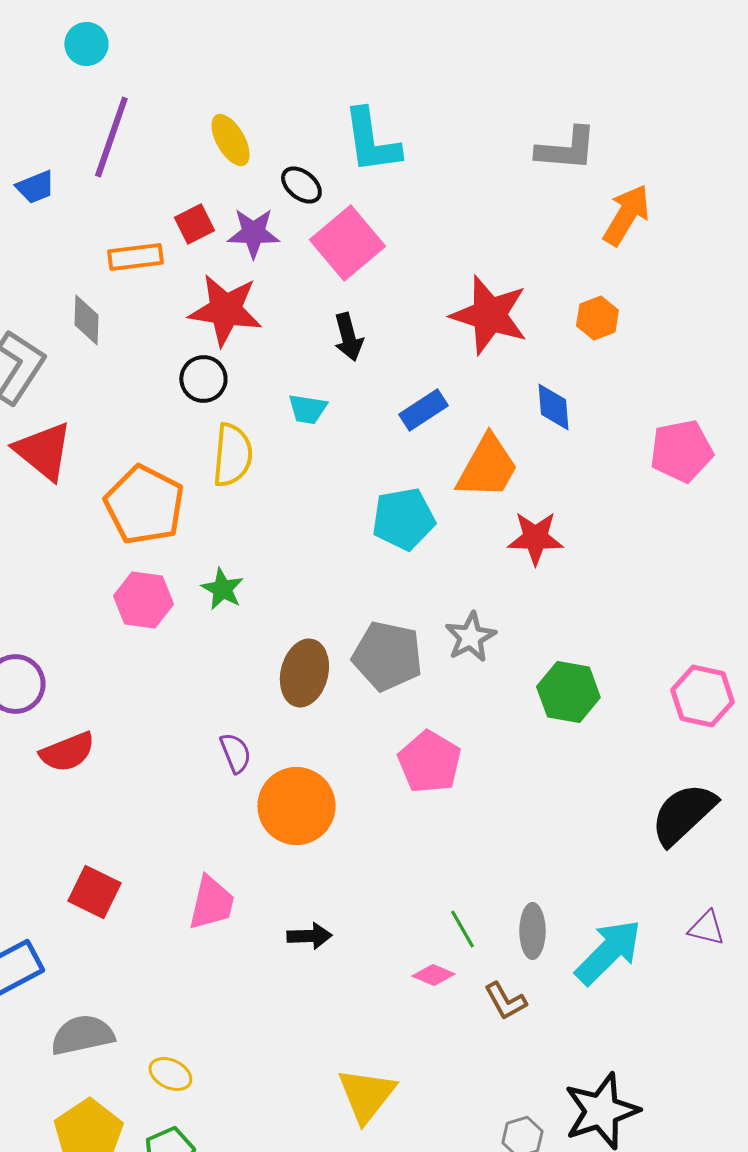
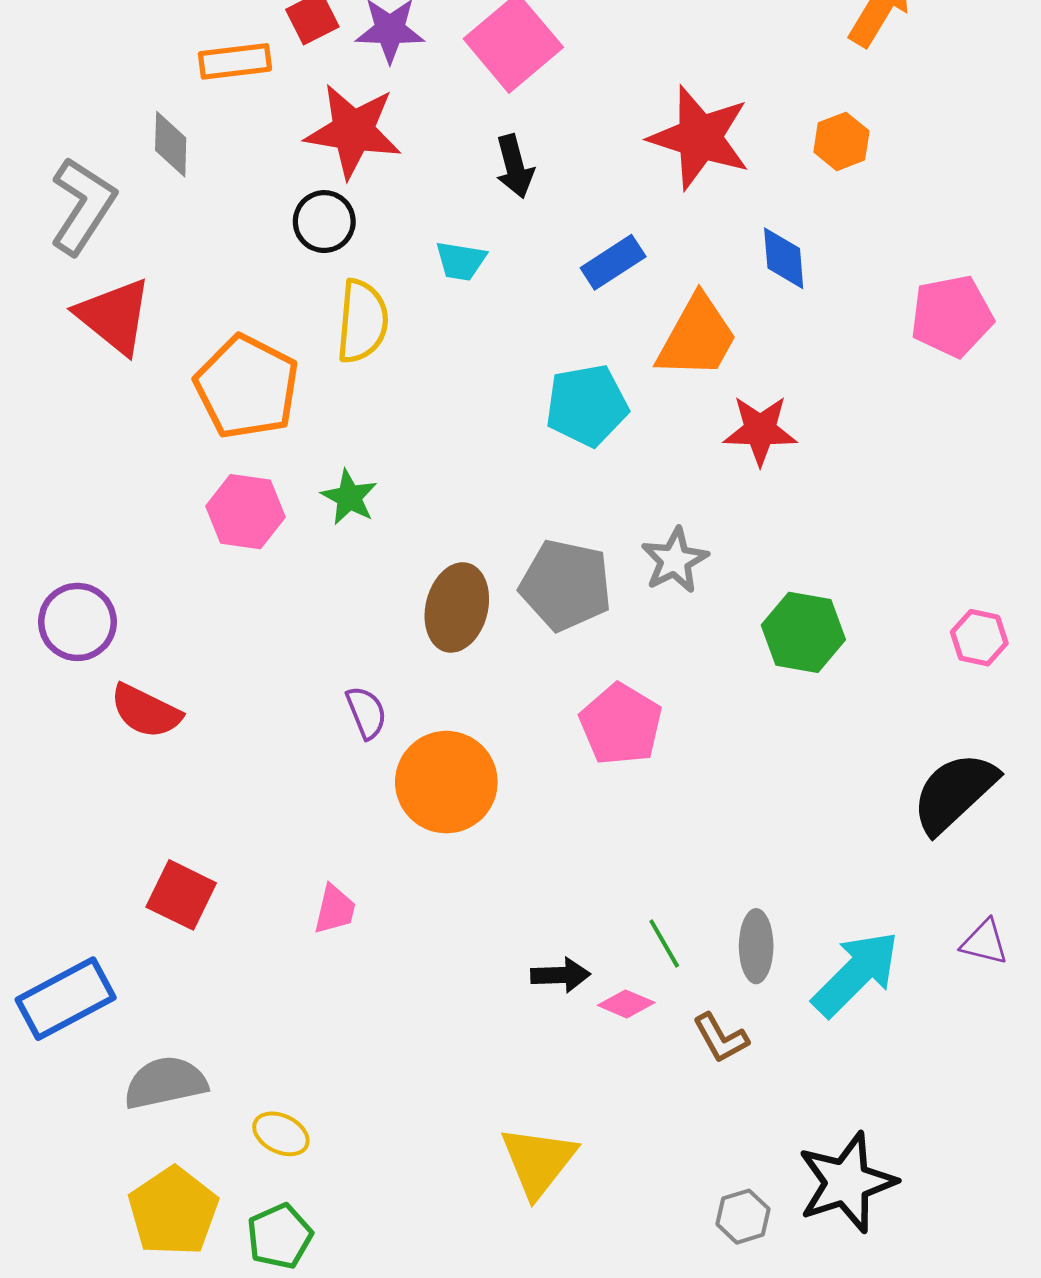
pink hexagon: (702, 696) -> (979, 638), size x0.7
red semicircle: (67, 752) -> (146, 711), turned 48
pink trapezoid: (211, 903) -> (335, 909), size x0.7
black arrow: (309, 936) -> (561, 975), moved

